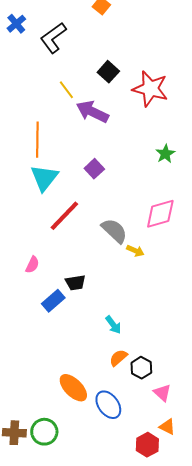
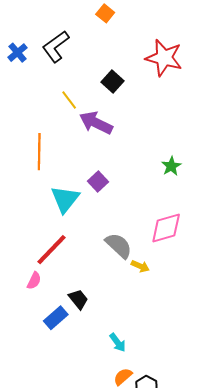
blue cross: (16, 24) -> (18, 53), moved
red star: (150, 89) -> (164, 58), moved
cyan triangle: (44, 178) -> (65, 199), moved
red line: (64, 216) -> (52, 250), moved
black trapezoid: (75, 283) -> (78, 299), turned -120

